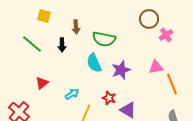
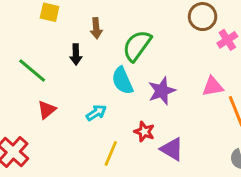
green semicircle: (104, 39) -> (137, 46), turned 115
green line: (32, 44) -> (32, 70), moved
cyan arrow: (72, 94) -> (96, 113), moved

